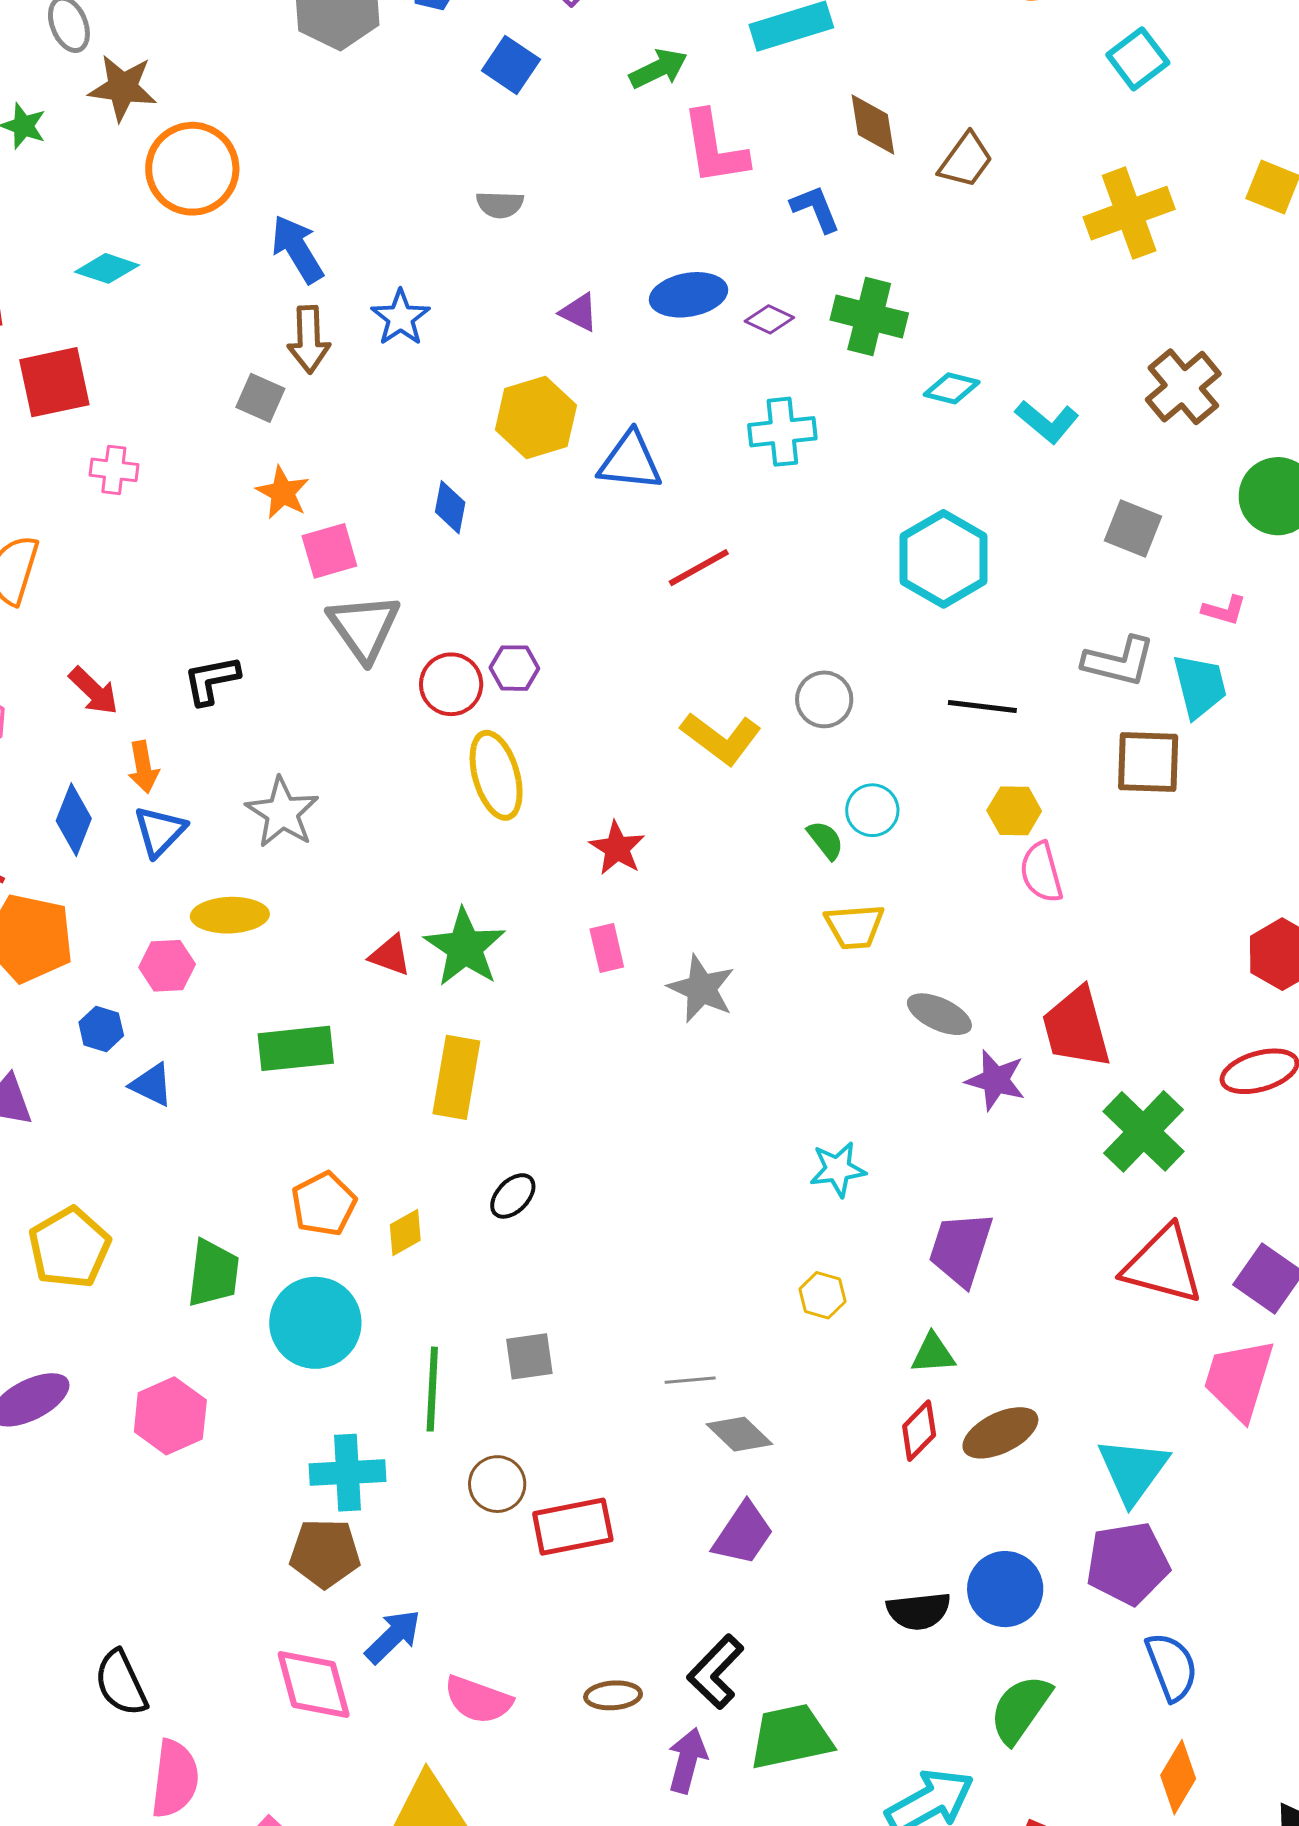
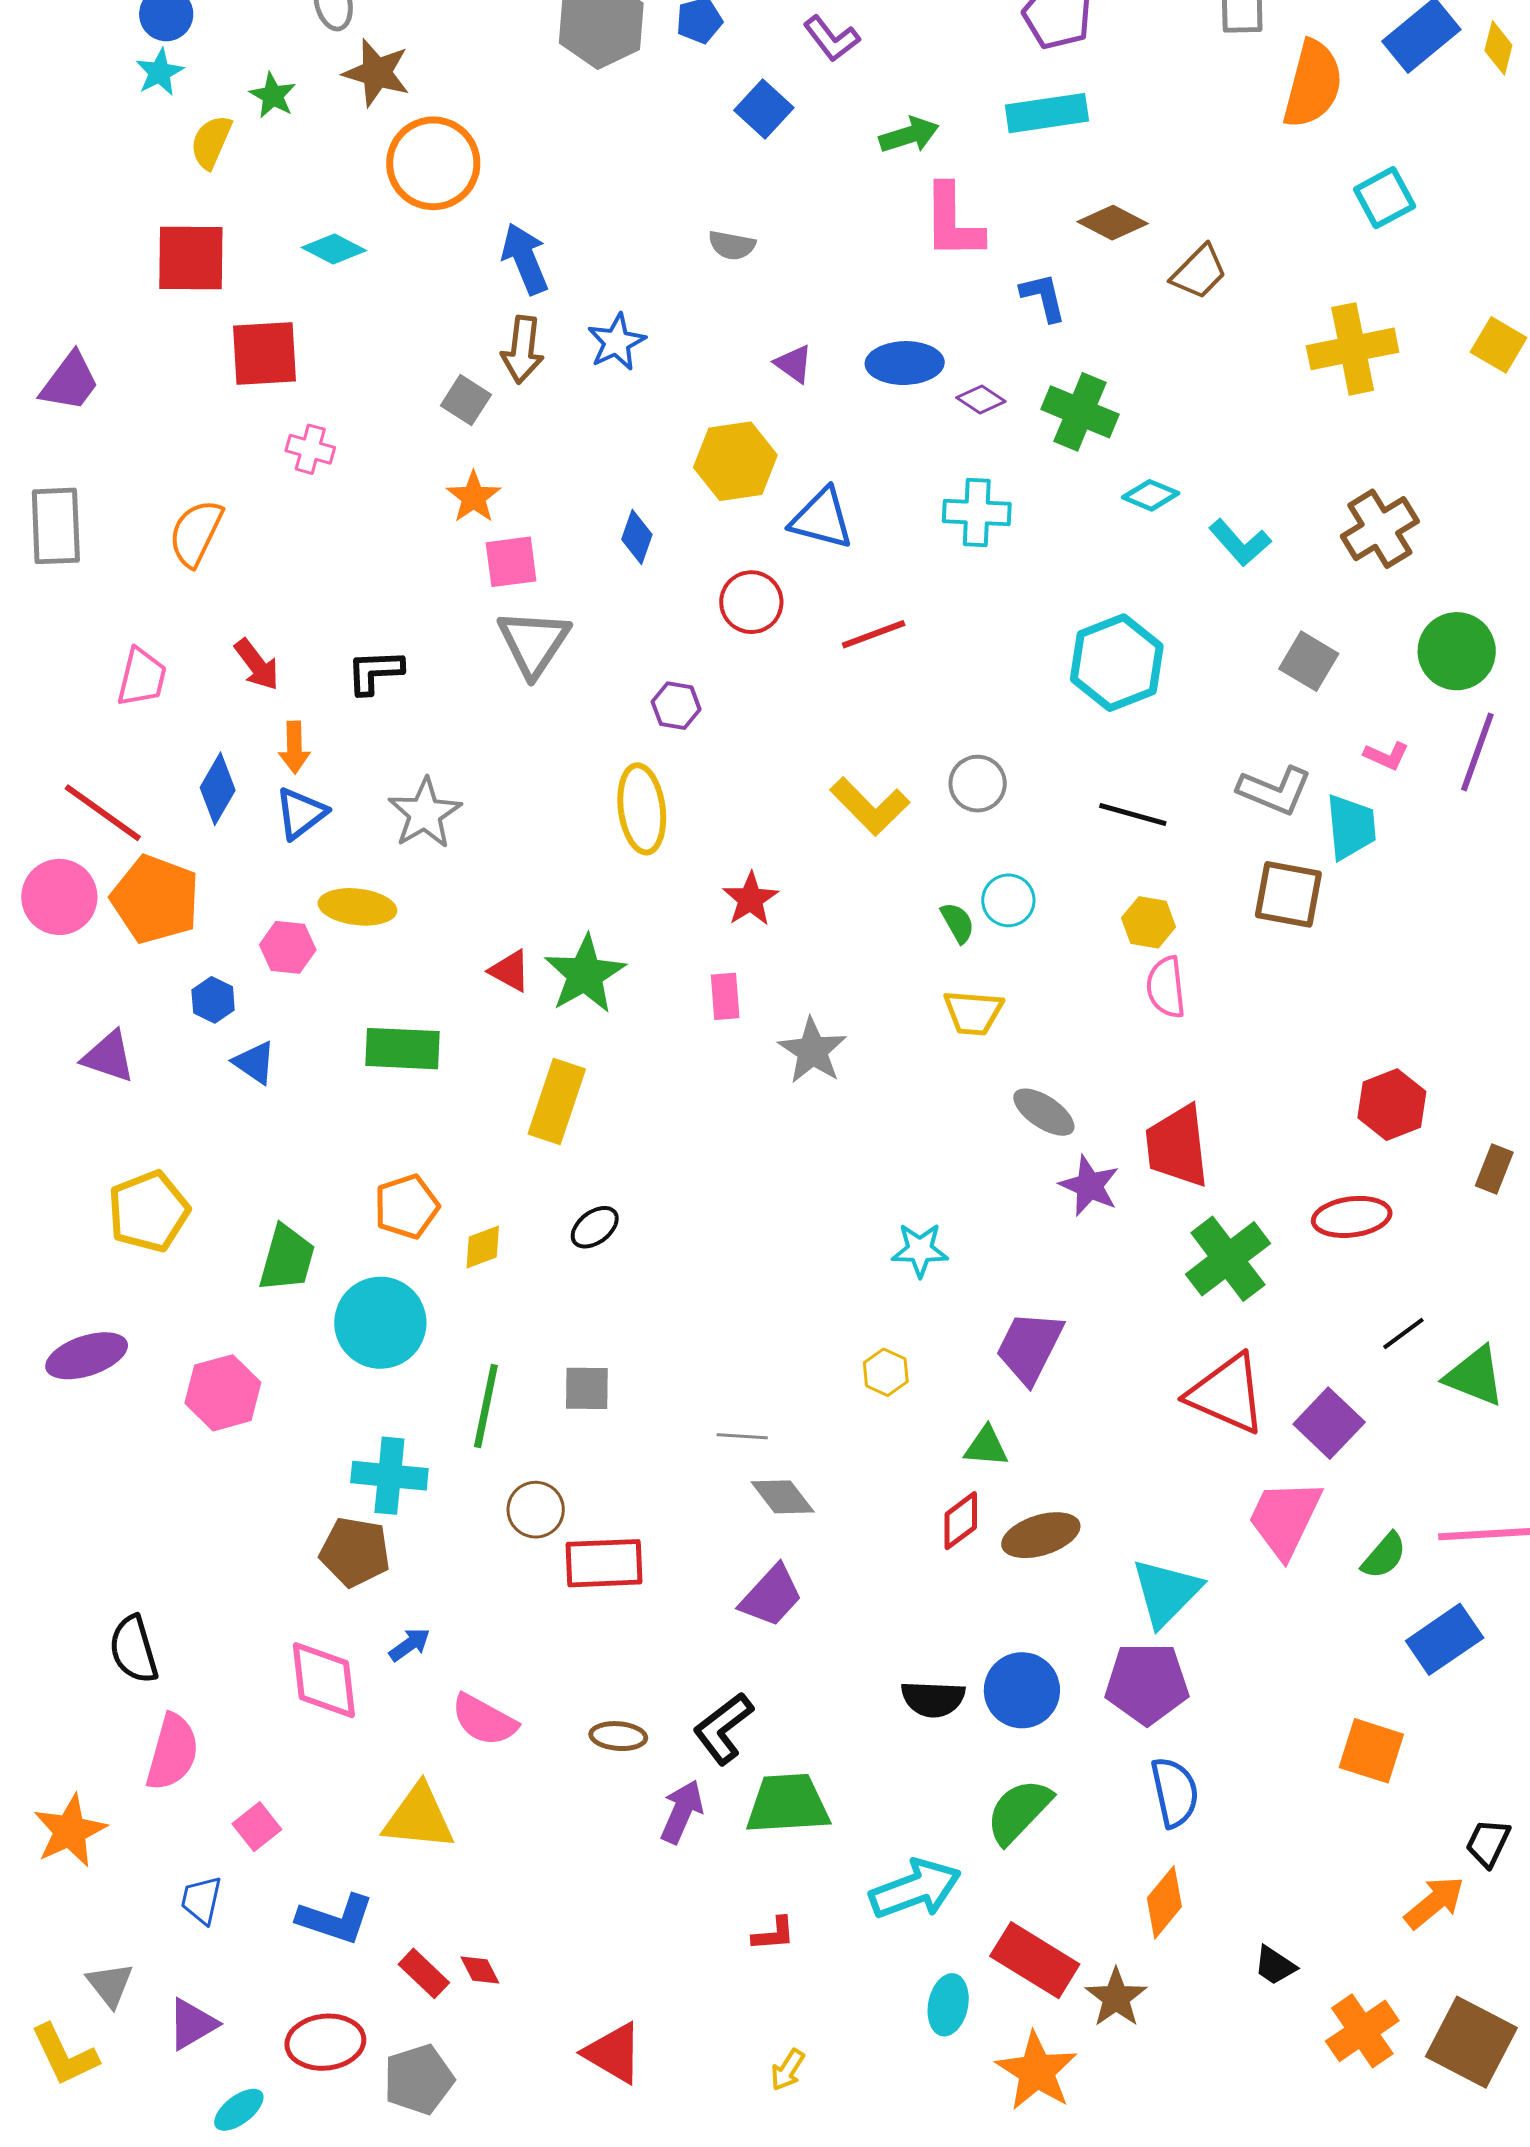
brown diamond: (873, 125) -> (1113, 223), turned -62
red circle: (451, 684) -> (751, 602), moved
blue arrow: (393, 1636) -> (410, 1645), size x0.7

